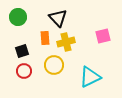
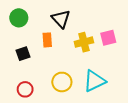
yellow cross: (66, 42) -> (84, 42), moved
yellow circle: (54, 65) -> (62, 82), moved
red circle: (24, 71) -> (25, 89), moved

